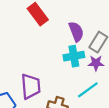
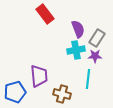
cyan line: (88, 90) -> (88, 79), turned -48

